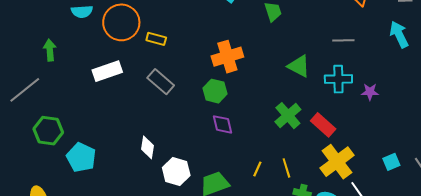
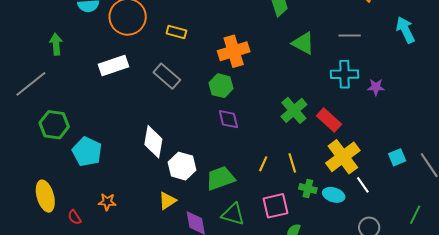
yellow rectangle: (156, 39) -> (176, 32), moved
green triangle: (299, 66) -> (303, 43), moved
white diamond: (147, 147) -> (153, 142), size x1.4

